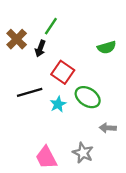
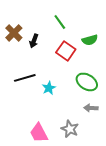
green line: (51, 26) -> (60, 22), moved, turned -70
red square: (63, 72) -> (66, 51), moved
green ellipse: (88, 97) -> (87, 82), moved

